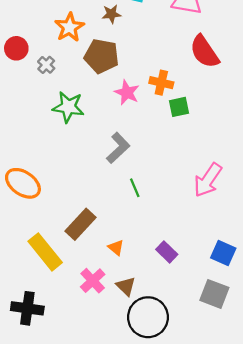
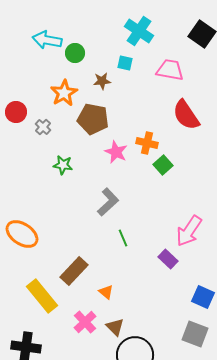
green star: (68, 107) -> (63, 165), size x0.7
green square: (179, 107) -> (163, 165), turned -30
purple rectangle: (167, 252) -> (168, 259), moved

